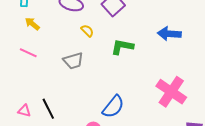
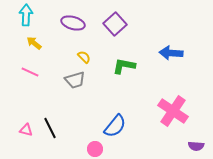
yellow semicircle: (87, 31) -> (84, 57), moved

